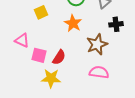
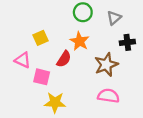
yellow square: (41, 12) -> (40, 38), moved
red semicircle: (59, 57) -> (64, 59), moved

